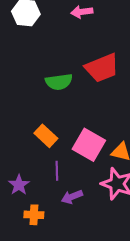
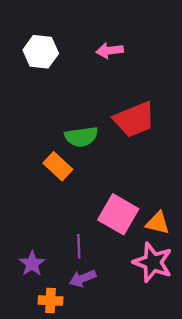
orange rectangle: (46, 136) -> (58, 166), moved
purple arrow: (72, 197) -> (83, 278), moved

